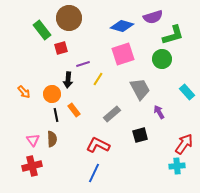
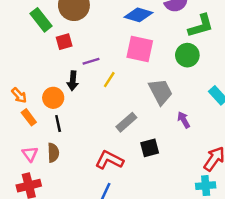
pink square: (123, 54) -> (140, 49), turned 30
orange rectangle: (74, 110) -> (29, 117), moved
black square: (140, 135) -> (150, 148), moved

